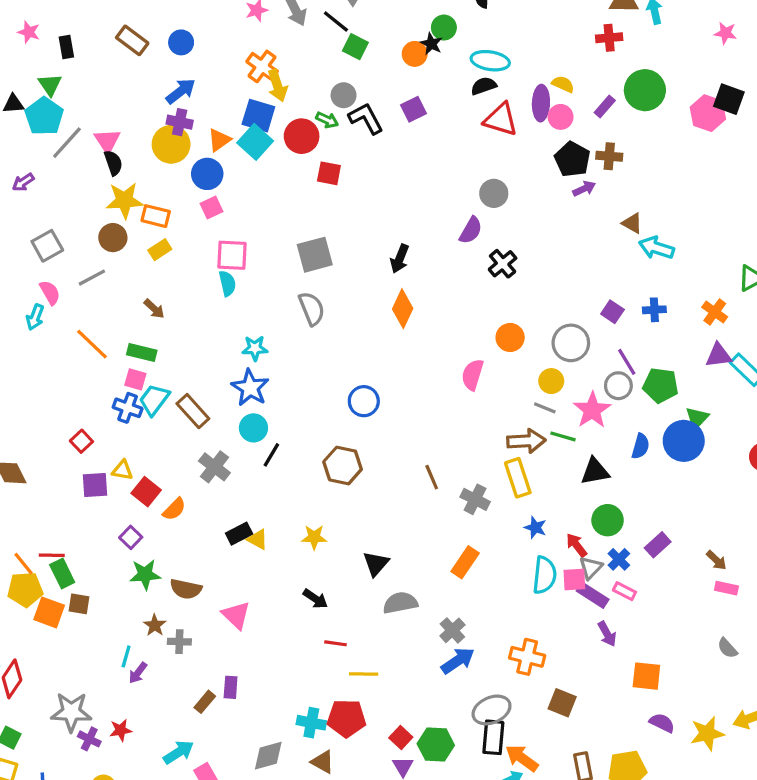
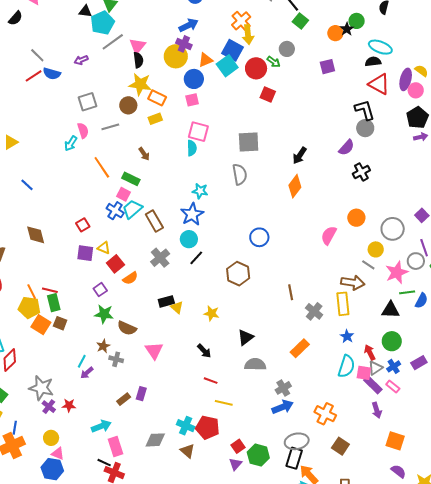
black L-shape: (366, 118) -> (365, 110), moved
green line: (563, 436) -> (407, 292), moved, turned -35

